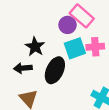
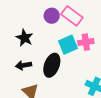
purple circle: (68, 25) -> (52, 16), moved
black star: (35, 47) -> (25, 38), moved

